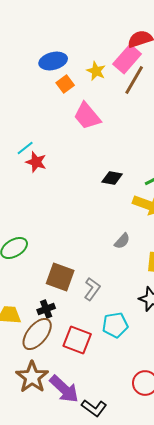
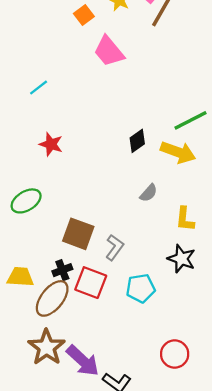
red star: (36, 162) -> (51, 144), moved
black diamond: (112, 178) -> (137, 141), moved, turned -45
red square: (77, 340) -> (91, 283), moved

